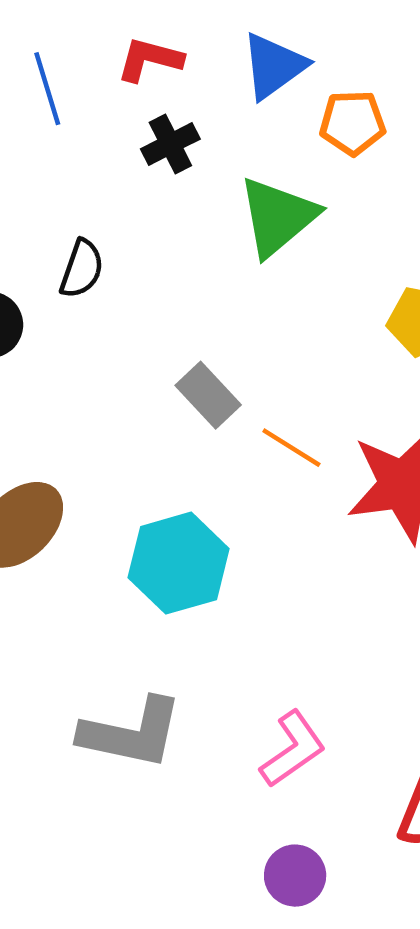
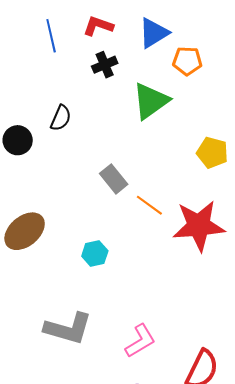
cyan hexagon: (179, 563) -> (95, 254), size x0.6

